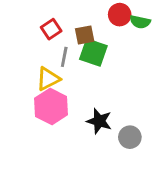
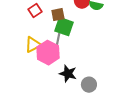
gray line: (64, 57) -> (58, 40), moved
pink hexagon: (51, 107) -> (48, 53), moved

